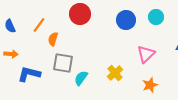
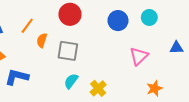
gray square: (63, 63) -> (68, 51), moved
yellow cross: (115, 73) -> (98, 88), moved
orange star: (150, 85) -> (155, 88), moved

